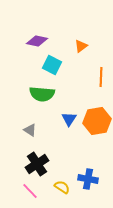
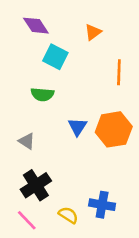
purple diamond: (37, 41) -> (36, 26), turned 45
green semicircle: (42, 94) -> (42, 94), size x0.7

